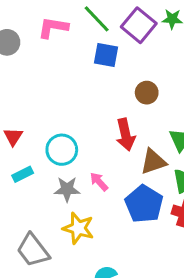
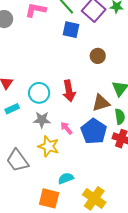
red arrow: (126, 135) -> (69, 91), moved
pink arrow: (99, 182) -> (66, 128), moved

